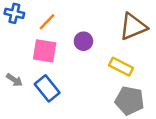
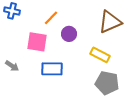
orange line: (47, 22) -> (51, 18), moved
blue rectangle: (47, 88) -> (52, 69), moved, turned -50

